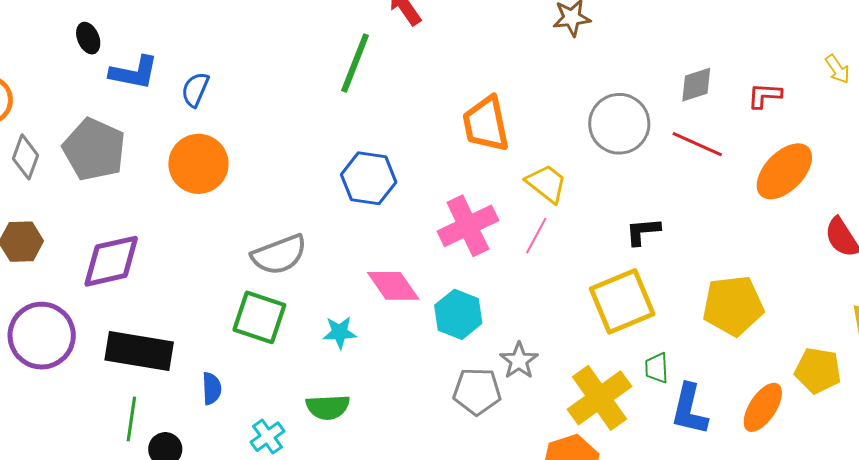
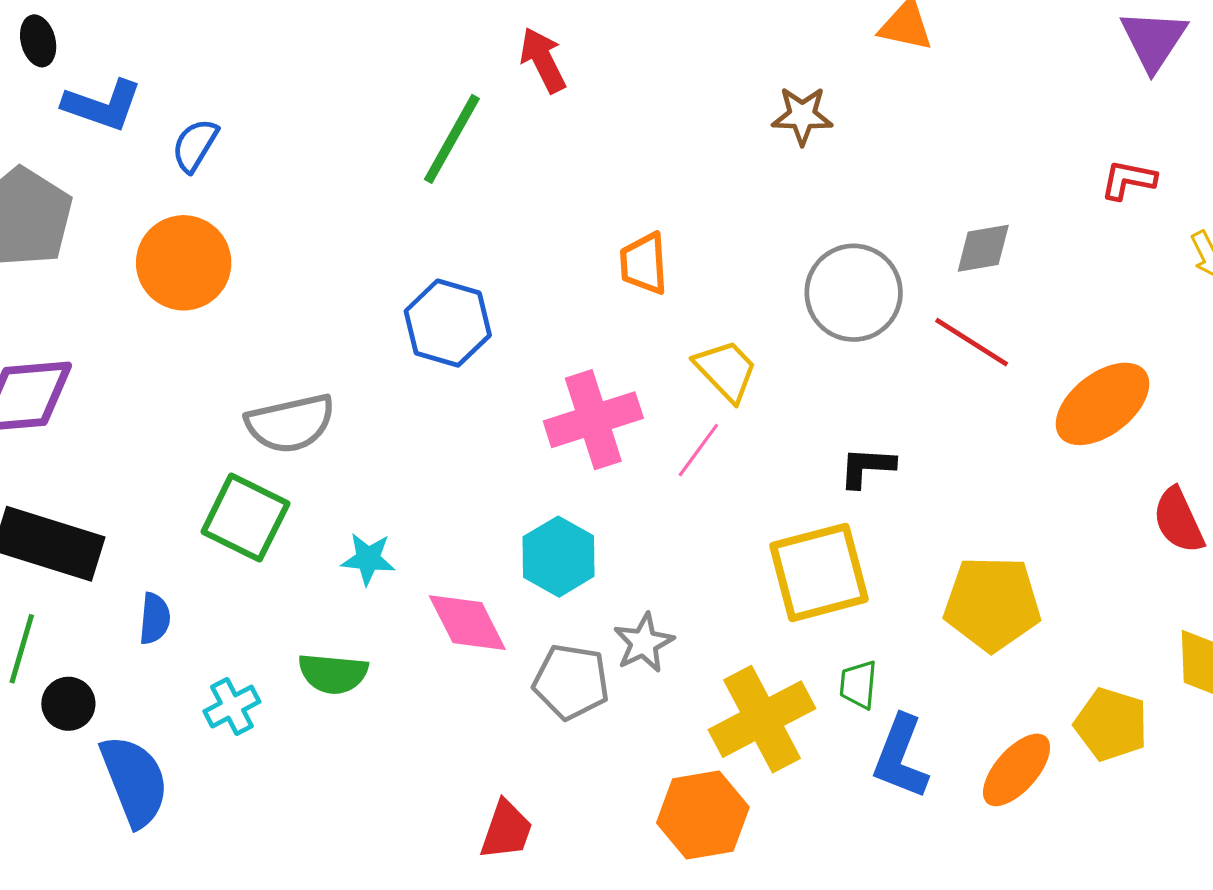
red L-shape: (765, 95) -> (1128, 180), moved
orange trapezoid: (486, 124) -> (644, 264), size x0.7
pink diamond: (393, 286) -> (467, 623), moved

